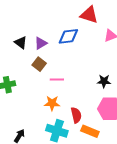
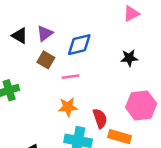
blue diamond: (68, 36) -> (79, 45), moved
black star: (104, 81) -> (129, 58), moved

